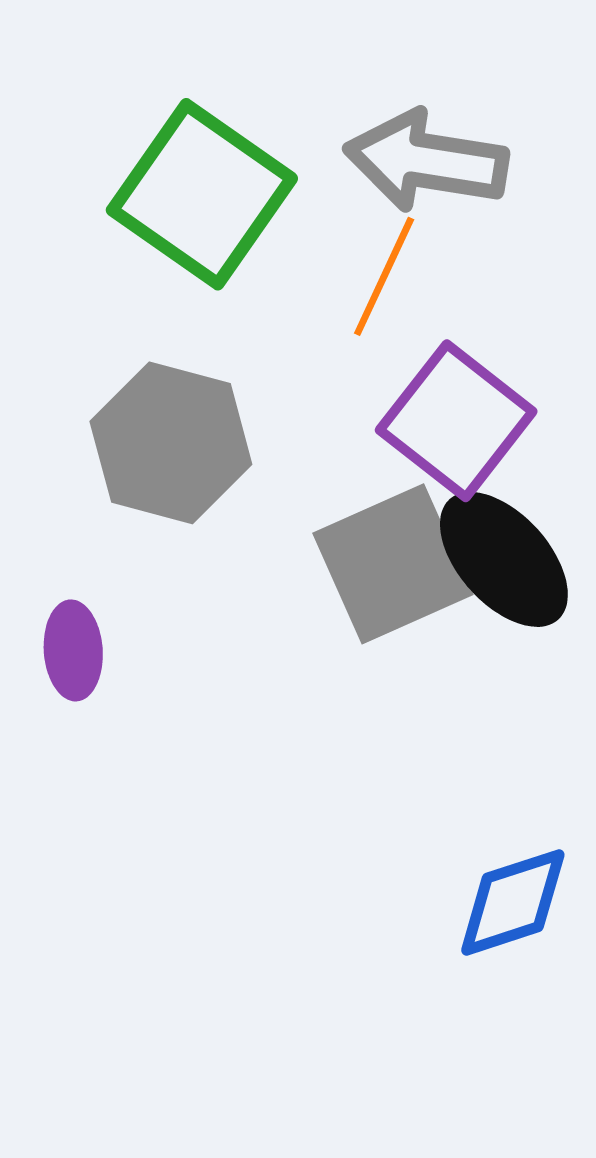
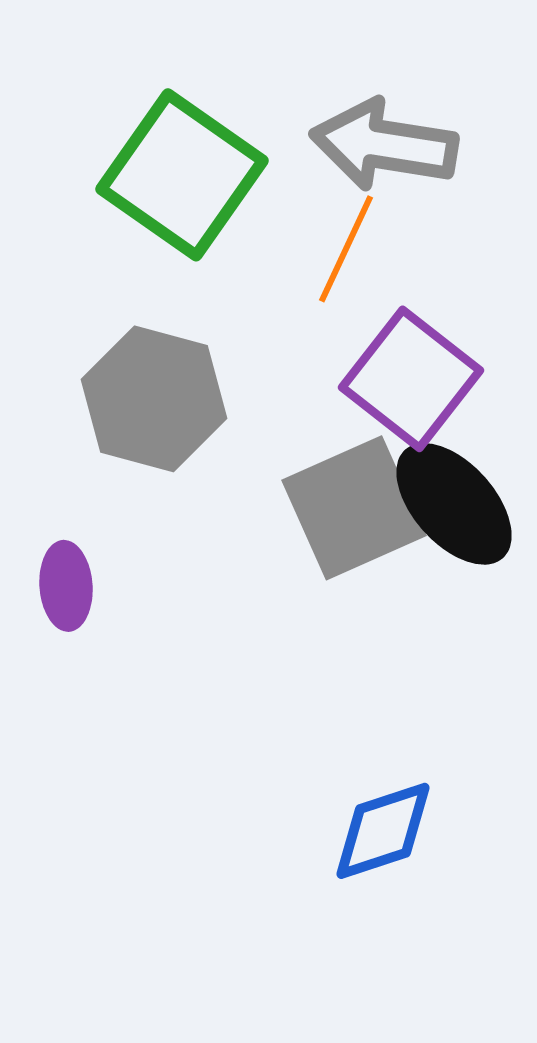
blue diamond: (513, 902) -> (383, 831), moved

